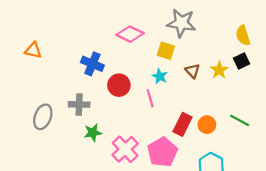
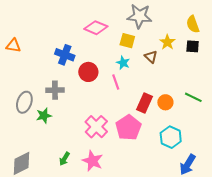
black square: (241, 61) -> (193, 46), turned 32
yellow star: (219, 70) -> (167, 42), moved
green star: (93, 133) -> (44, 116), moved

